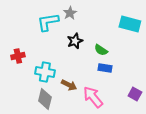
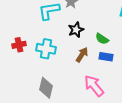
cyan cross: (45, 72) -> (46, 49), moved
brown arrow: (69, 85) -> (82, 55), moved, turned -84

